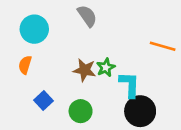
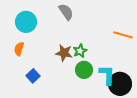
cyan L-shape: (130, 85) -> (107, 75), moved
green circle: (81, 111) -> (84, 70), moved
black circle: (140, 111) -> (120, 84), moved

